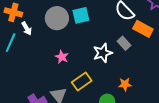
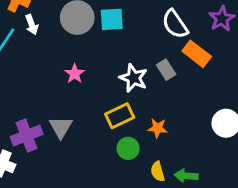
white star: (103, 53) -> (134, 78), turned 30
yellow rectangle: (82, 82) -> (120, 116), moved

